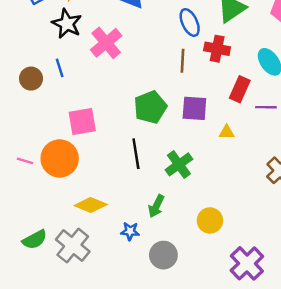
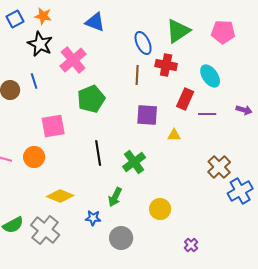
green pentagon: (150, 107) -> (91, 99), moved
orange circle: (60, 158) -> (34, 157), size x0.7
purple cross: (247, 263) -> (191, 245), size x0.5

